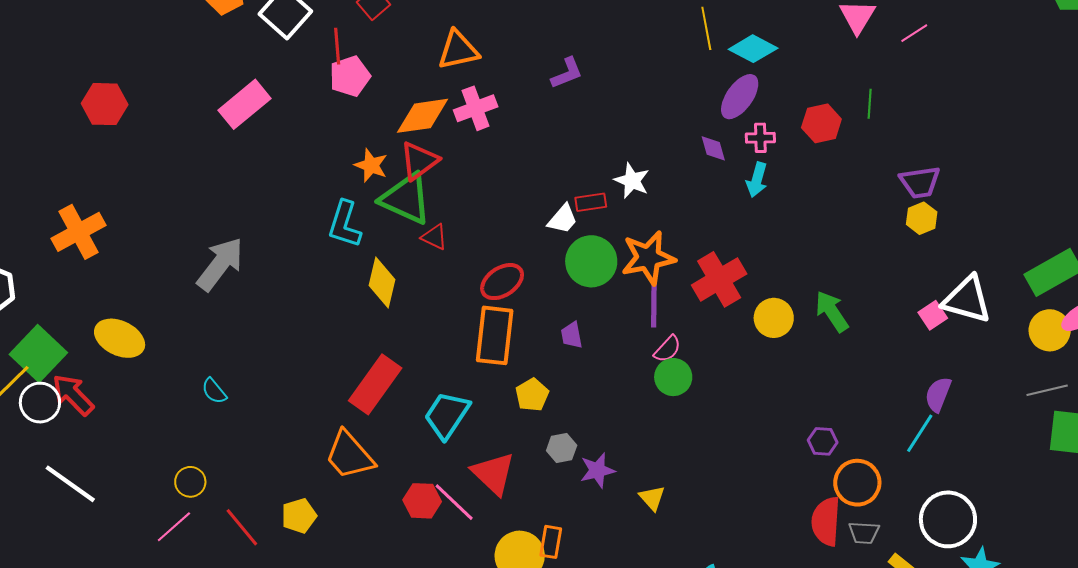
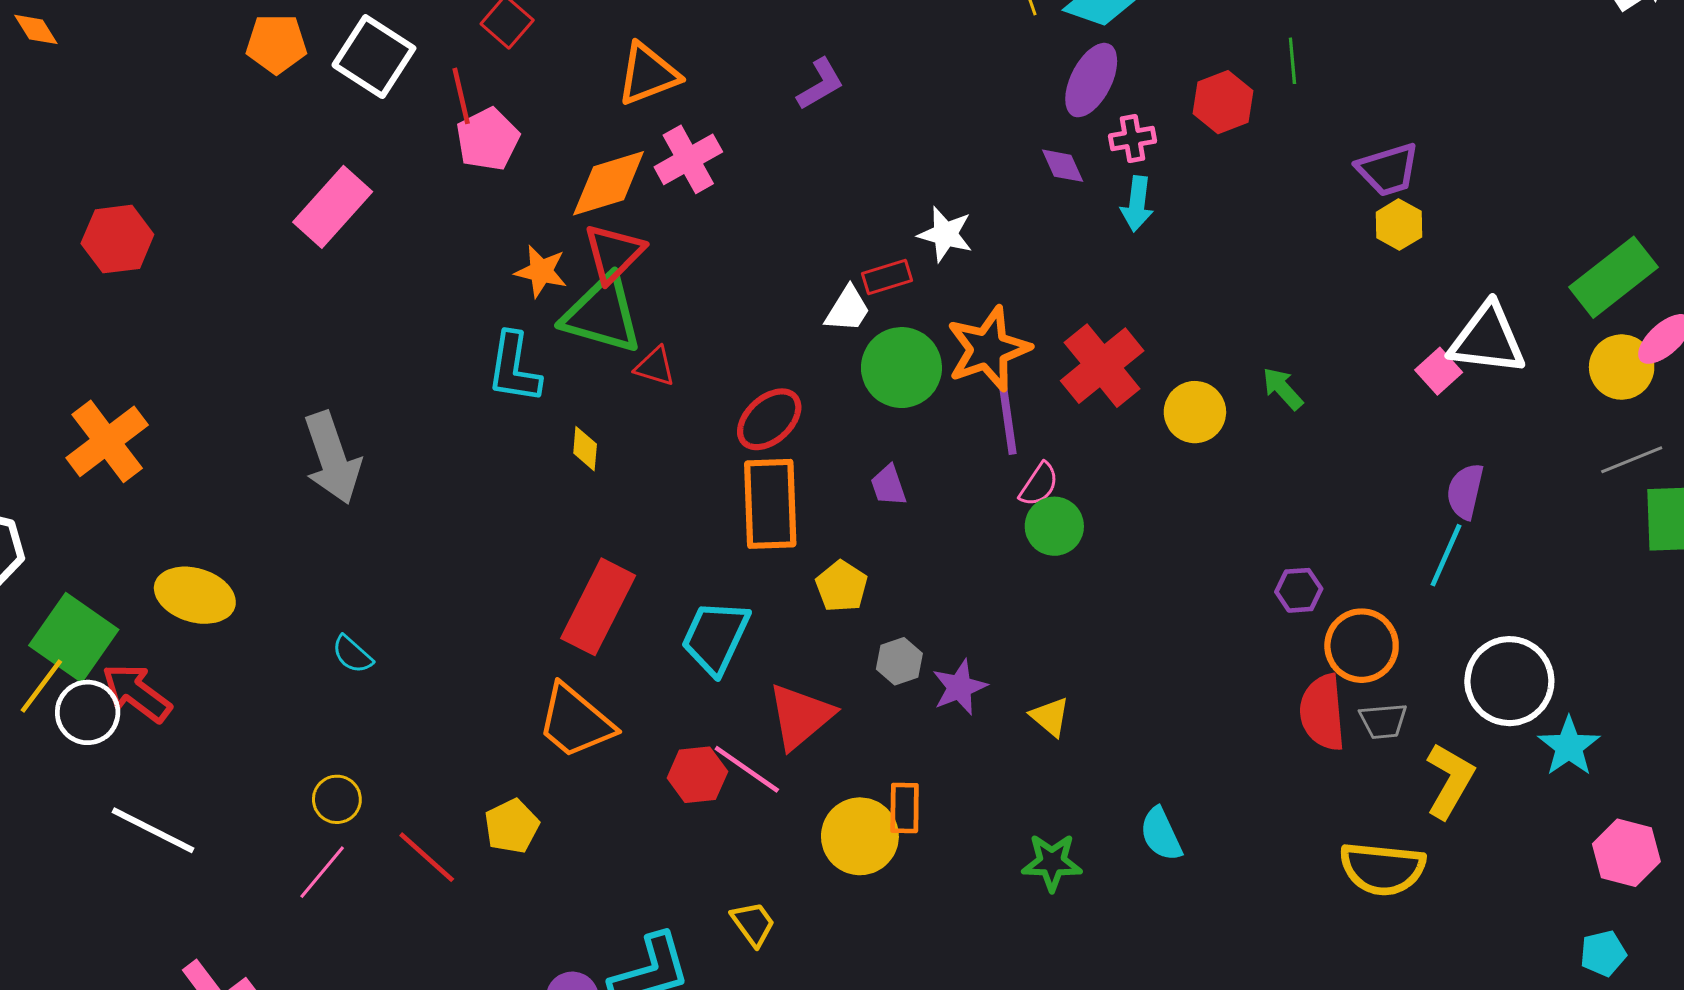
gray arrow: (220, 264) -> (332, 458), turned 132
yellow diamond: (382, 283) -> (585, 449), size x0.6
green arrow: (832, 311) -> (1283, 389), size x0.7
red triangle: (493, 473) -> (800, 716), turned 45

